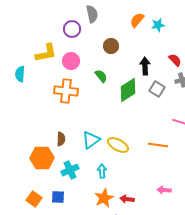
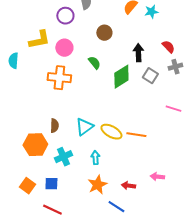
orange line: (158, 145) -> (136, 135), moved
red arrow: (127, 199) -> (128, 186), moved

